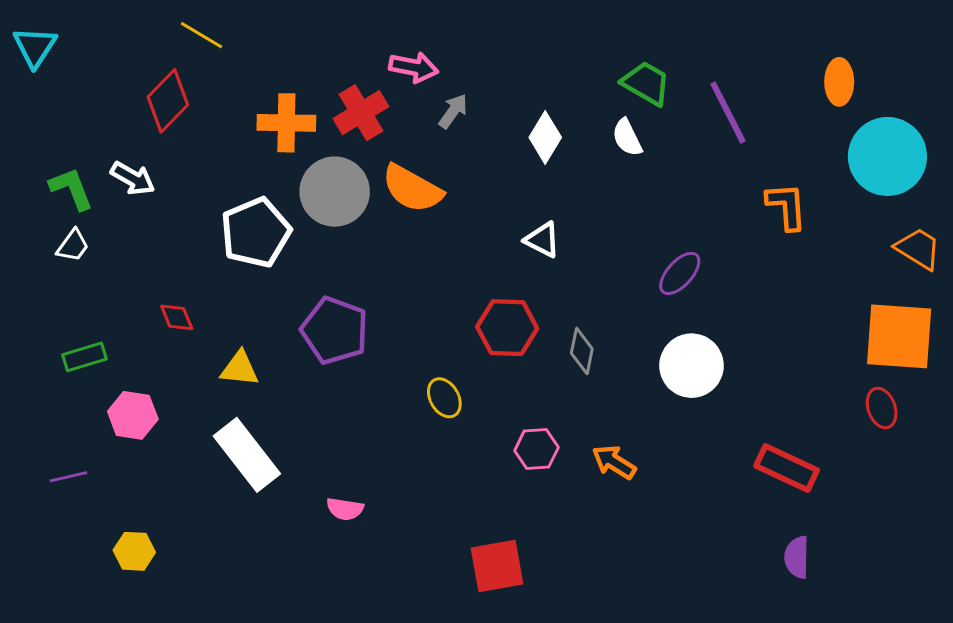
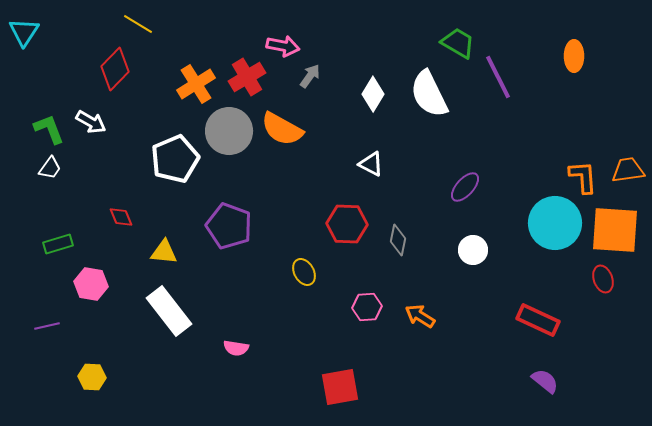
green trapezoid: (646, 83) -> (458, 43), moved
orange cross: (286, 123) -> (196, 84), turned -33
white semicircle: (627, 137) -> (429, 94), size x1.8
cyan circle: (887, 156) -> (555, 223), moved
orange L-shape: (787, 206) -> (583, 177), moved
orange trapezoid: (918, 249) -> (628, 170), turned -40
white circle: (691, 366) -> (473, 250), size x0.7
purple semicircle: (797, 557) -> (545, 381), turned 128

